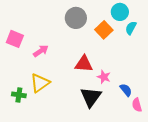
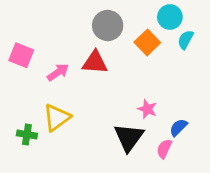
red triangle: (84, 64) -> (95, 62), moved
blue semicircle: (126, 90) -> (178, 127), turned -96
pink semicircle: (137, 105) -> (164, 149), moved, turned 40

